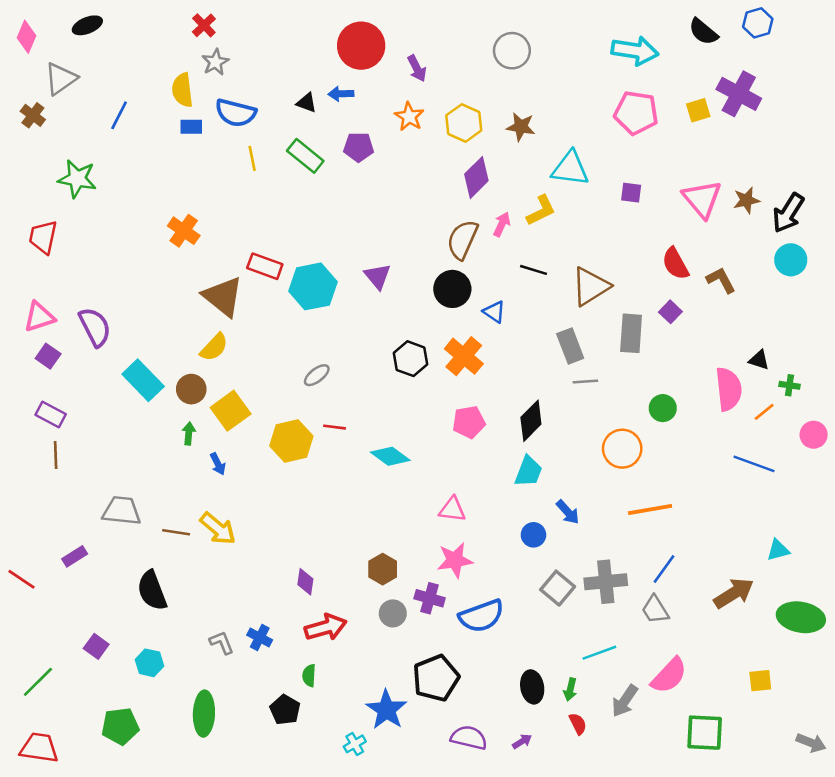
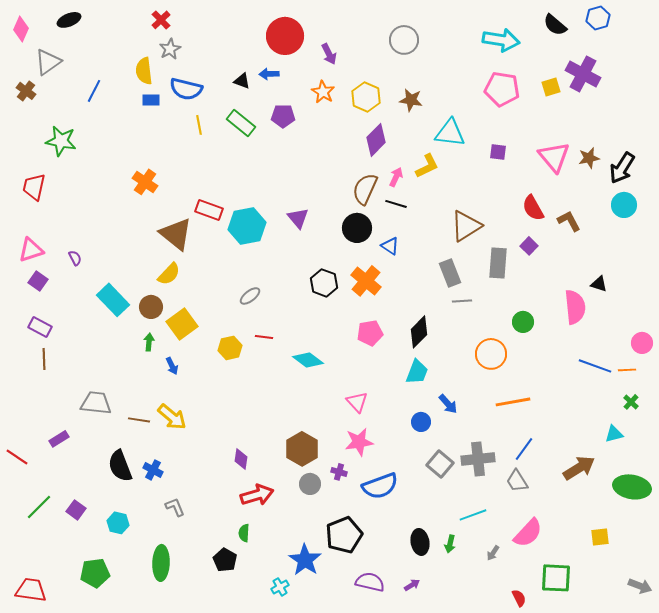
black line: (533, 270) -> (396, 204), moved
purple semicircle: (95, 327) -> (75, 258), size x0.5
green cross: (789, 385) -> (631, 402), moved, turned 35
orange line: (764, 412) -> (627, 370), moved, turned 36
yellow hexagon: (291, 441) -> (230, 348), size x0.7
pink triangle: (452, 509) -> (357, 402), turned 40
brown hexagon: (383, 569) -> (302, 449), size x1.4
purple cross: (430, 598) -> (339, 472), size x0.7
blue cross: (260, 638) -> (153, 470), moved
green line: (38, 682) -> (39, 507), moved
gray arrow: (625, 701) -> (493, 553), size x0.6
red semicircle: (578, 724) -> (519, 598), moved

